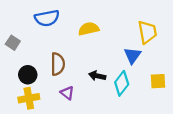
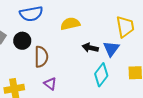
black circle: (28, 75) -> (22, 41), moved
black arrow: (97, 76) -> (90, 48), moved

